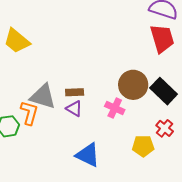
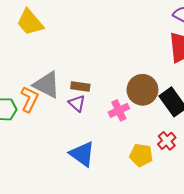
pink cross: (115, 108) -> (119, 110), turned 30

